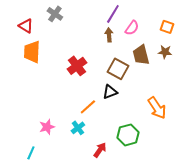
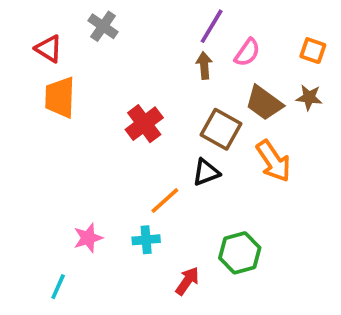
brown trapezoid: (141, 55) -> (264, 103), turned -40
orange arrow: (157, 108) -> (273, 161), moved
cyan cross: (78, 128) -> (146, 240), turned 32

